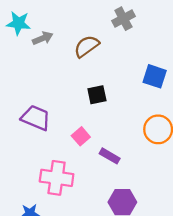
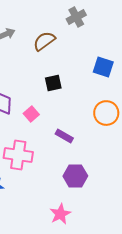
pink square: (81, 136) -> (31, 114), moved

